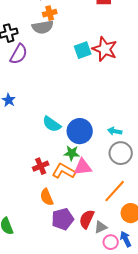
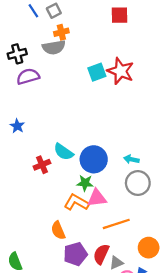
purple semicircle: (19, 54) -> (28, 76), turned -135
red cross: (41, 166) -> (42, 165), moved
orange line: (115, 191) -> (116, 224), moved, turned 30

